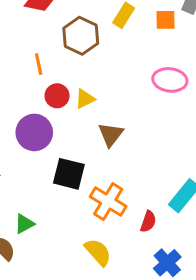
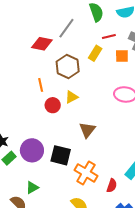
yellow triangle: (85, 99) -> (72, 97), moved
purple circle: (34, 132) -> (32, 150), moved

